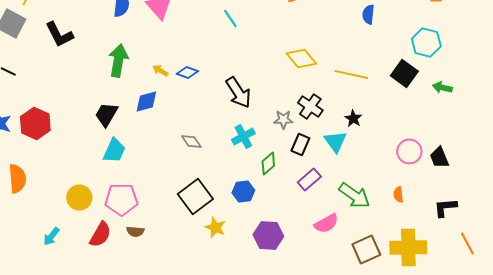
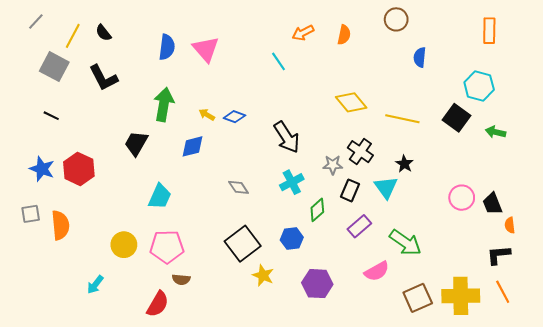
black trapezoid: (106, 114) -> (136, 143), moved
orange semicircle: (398, 194) -> (510, 225), moved
red semicircle: (100, 234) -> (158, 304), moved
orange line: (467, 244) -> (503, 292), moved

